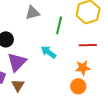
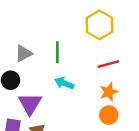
gray triangle: (33, 13) -> (24, 53), moved
green line: (59, 25) -> (57, 52), moved

